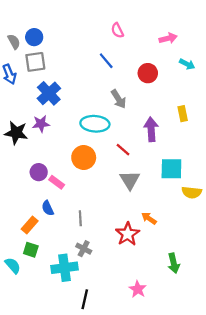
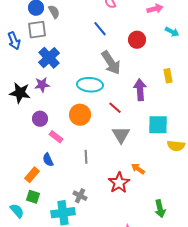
gray semicircle: (14, 42) -> (54, 12), moved
gray arrow: (119, 99) -> (111, 63), size x1.4
purple circle: (39, 172) -> (40, 119), moved
gray line: (80, 218) -> (86, 157), moved

